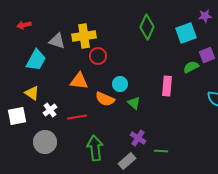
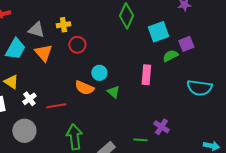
cyan square: (186, 33) -> (158, 32), moved
yellow cross: (84, 36) -> (63, 25), size x0.6
orange triangle: (79, 81) -> (43, 53), moved, turned 42
purple cross: (138, 138) -> (161, 127), moved

